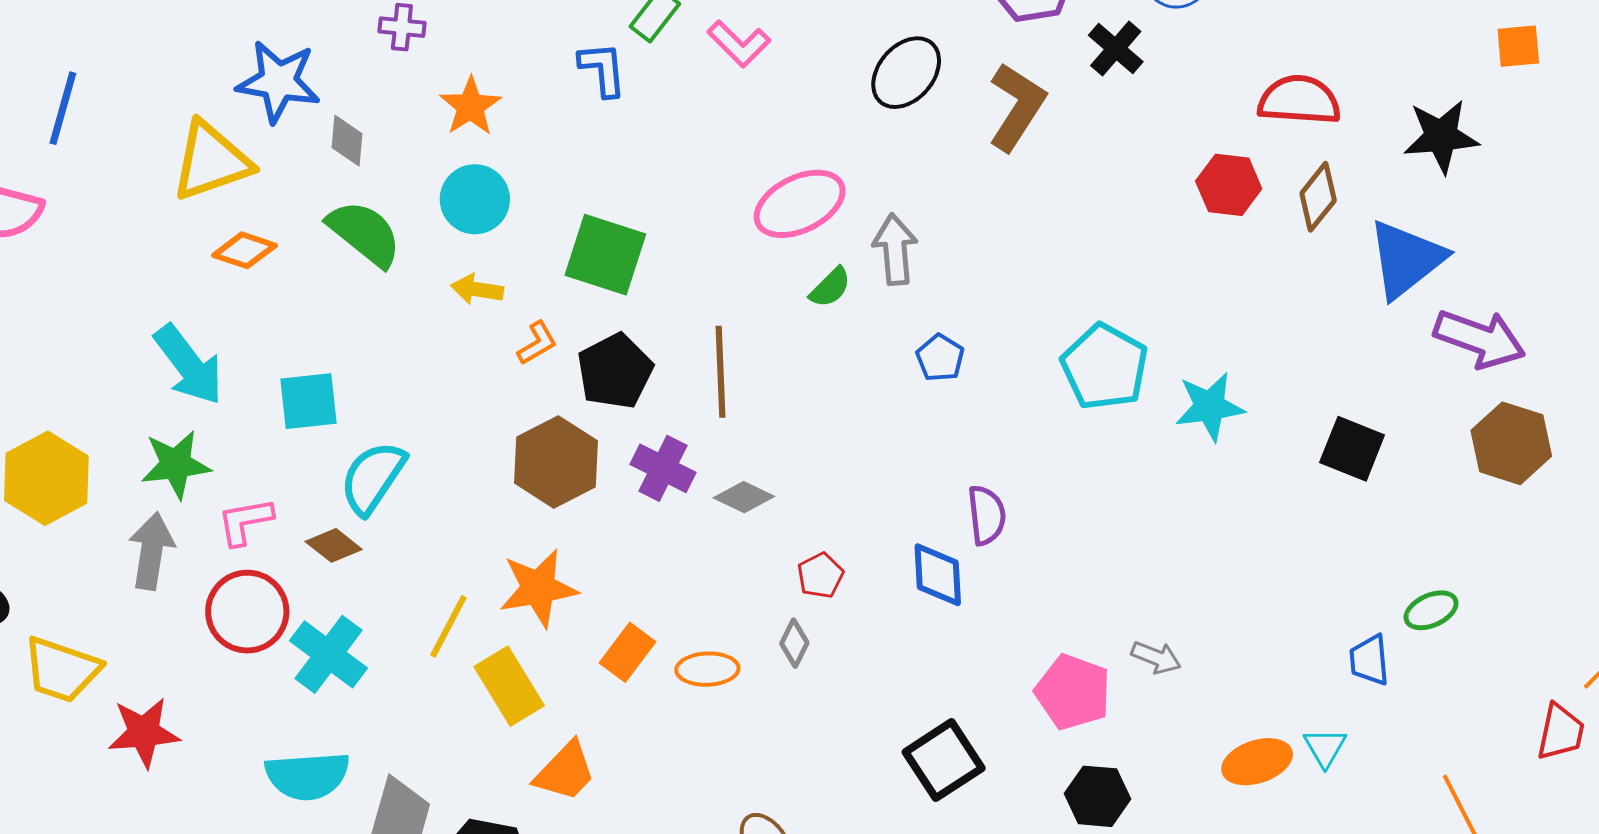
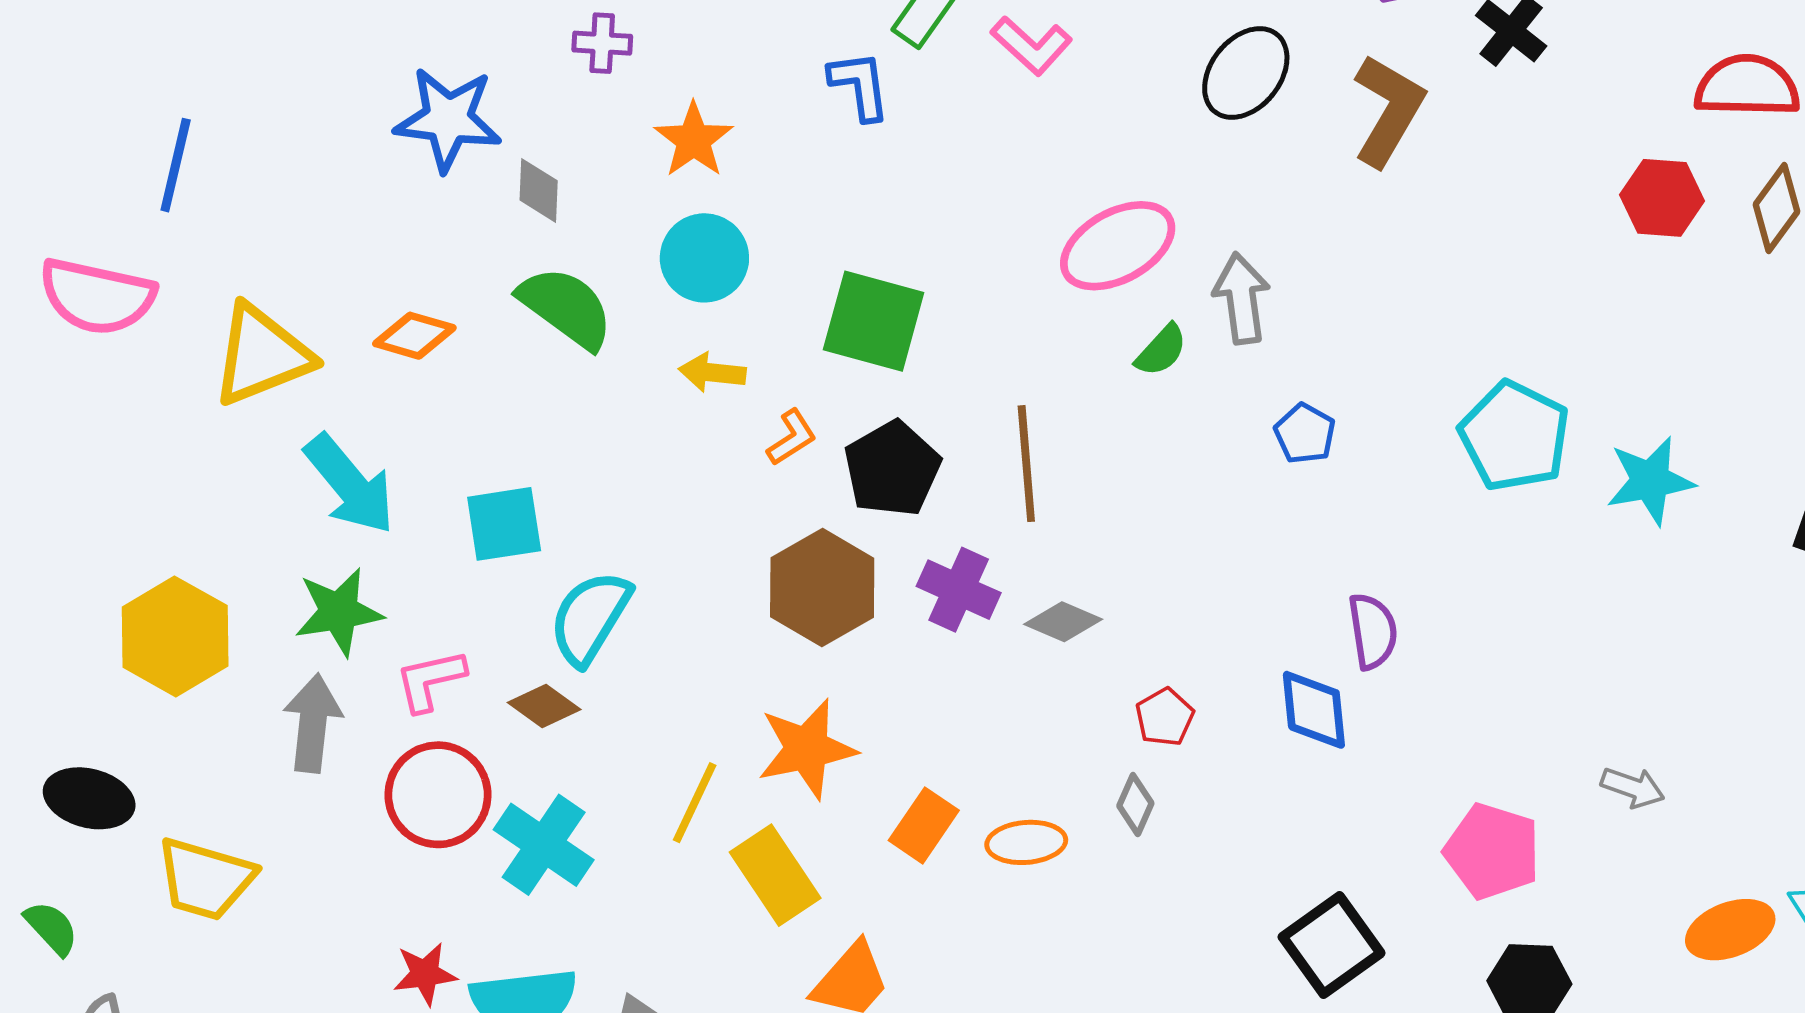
yellow triangle: (211, 161) -> (262, 355), moved
gray arrow: (1156, 657) -> (1633, 787), moved
red star: (144, 732) -> (425, 974), moved, size x0.7

